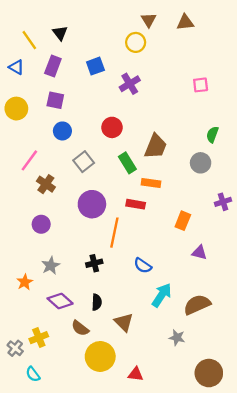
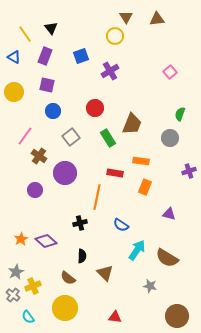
pink square: (201, 85) -> (170, 72), turned -32
orange rectangle: (151, 183) -> (141, 161), moved
purple circle: (92, 204) -> (65, 173), moved
orange rectangle: (183, 221) -> (145, 187), moved
gray star: (51, 266) -> (16, 272), moved
purple diamond: (60, 301) -> (46, 241), moved
brown semicircle: (197, 305) -> (167, 258), turned -125
yellow circle: (100, 356) -> (65, 308), moved

